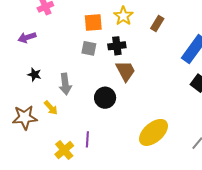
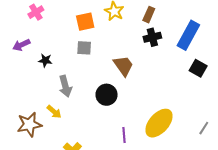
black cross: (117, 46) -> (152, 37), moved
black star: (34, 75) -> (45, 60), moved
purple line: (87, 139) -> (124, 135), moved

